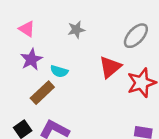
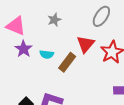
pink triangle: (27, 29) -> (16, 26), size x1.5
brown rectangle: (42, 93) -> (67, 62), moved

